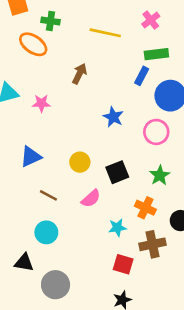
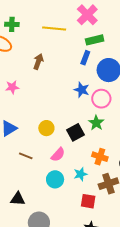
pink cross: (151, 20) -> (87, 15), size x1.5
blue star: (113, 117) -> (82, 90), moved
green star: (160, 175) -> (96, 123), moved
cyan circle: (46, 232) -> (55, 179), moved
black triangle: (24, 262) -> (18, 199), moved

